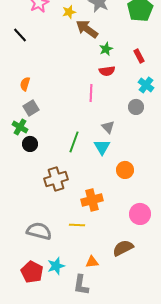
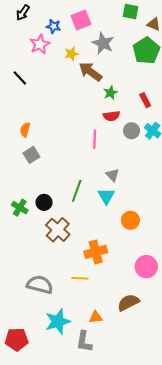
gray circle: (136, 107) -> (132, 131), moved
green cross: (20, 127) -> (20, 208), moved
black circle: (30, 144) -> (44, 202), moved
brown cross: (56, 179) -> (58, 230), turned -30
cyan star: (56, 266) -> (58, 321), size x1.4
red pentagon: (32, 272) -> (17, 339), moved, turned -30

